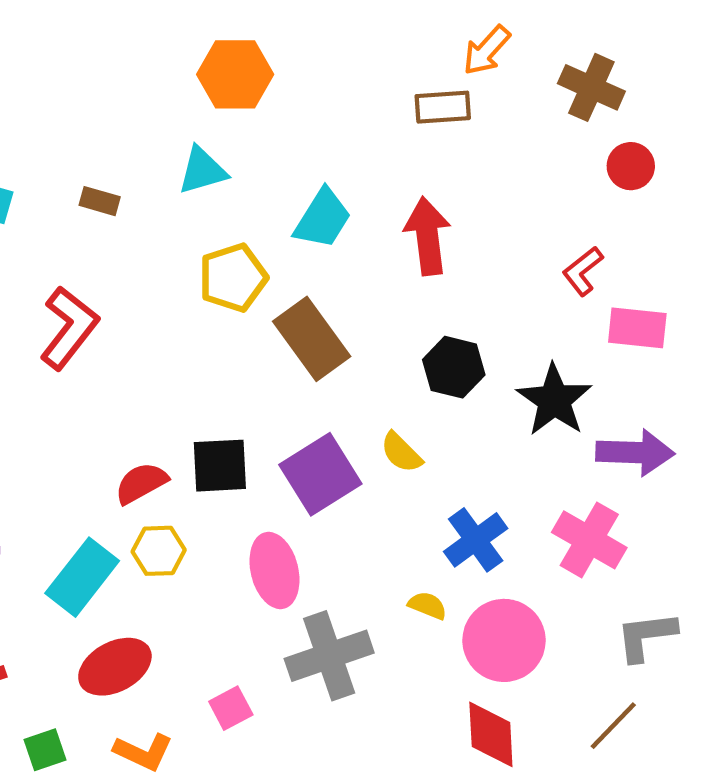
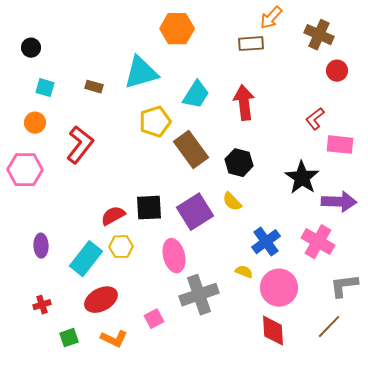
orange hexagon: (235, 74) -> (177, 29), moved
cyan triangle: (202, 171) -> (141, 73), size x1.5
black hexagon: (454, 367) -> (239, 163), moved

